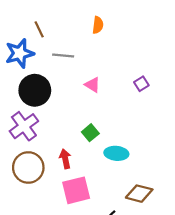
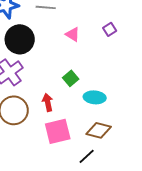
purple square: (141, 84) -> (110, 29), moved
brown diamond: (139, 194) -> (99, 130), moved

